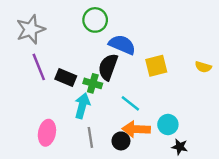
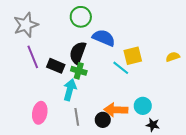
black semicircle: (108, 67) -> (78, 53), moved
yellow semicircle: (203, 67) -> (173, 57), turned 144
cyan line: (130, 103) -> (121, 68), moved

